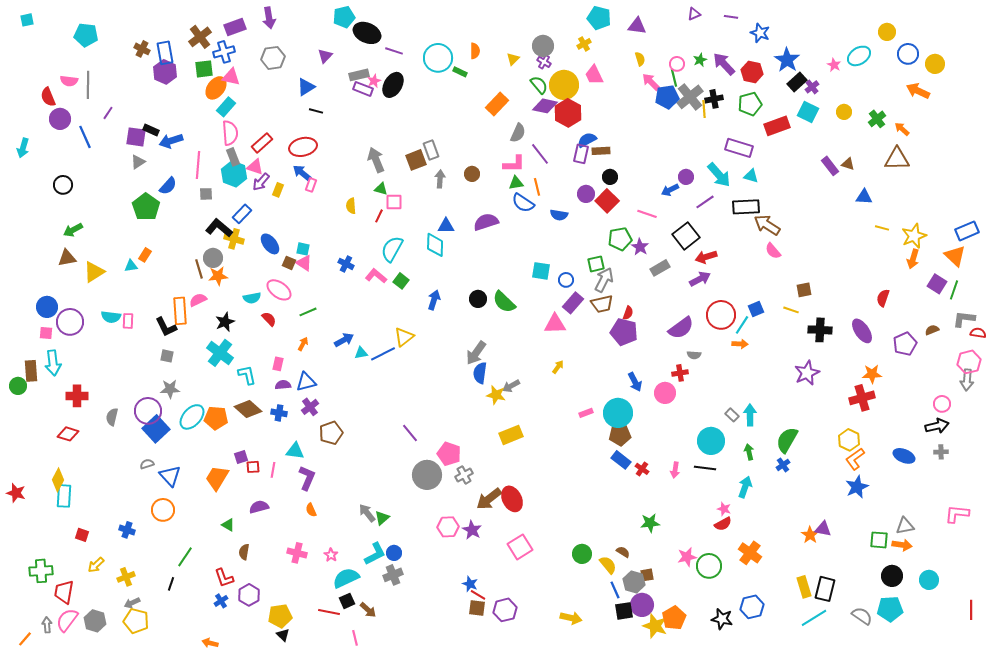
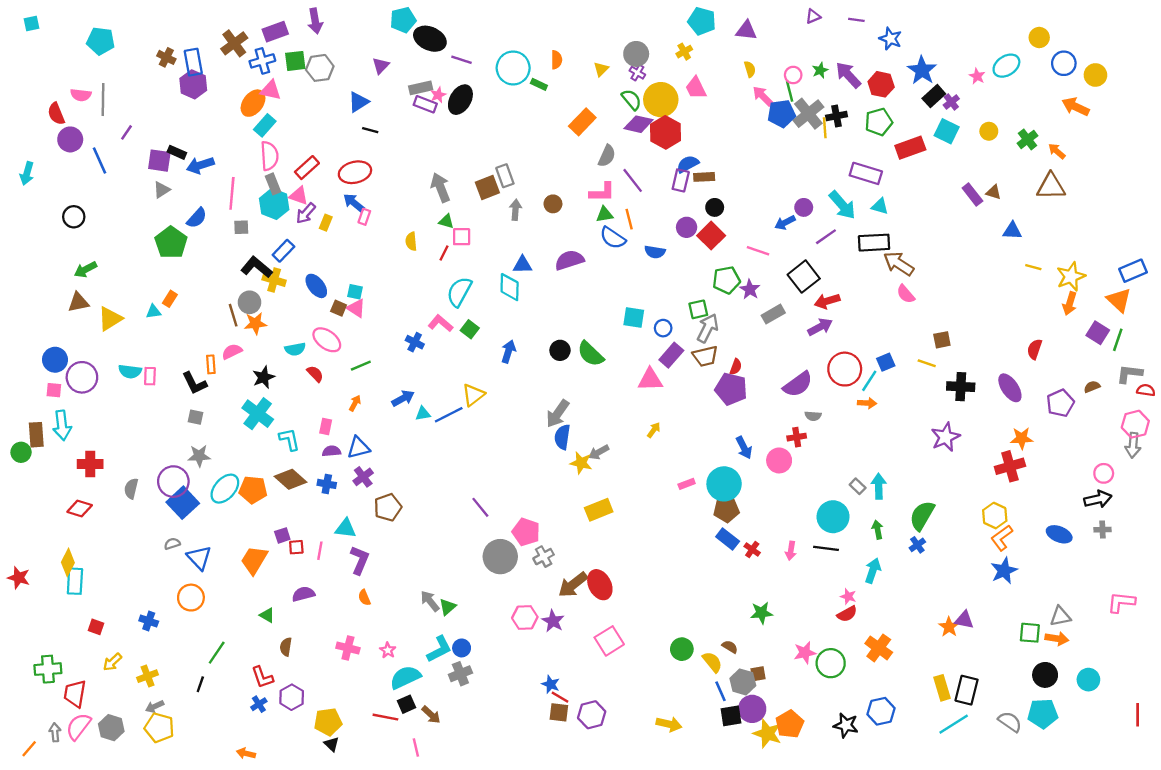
green square: (204, 69) -> (295, 61), moved
blue cross: (346, 264) -> (415, 342), moved
orange rectangle: (180, 311) -> (211, 364), size x0.6

